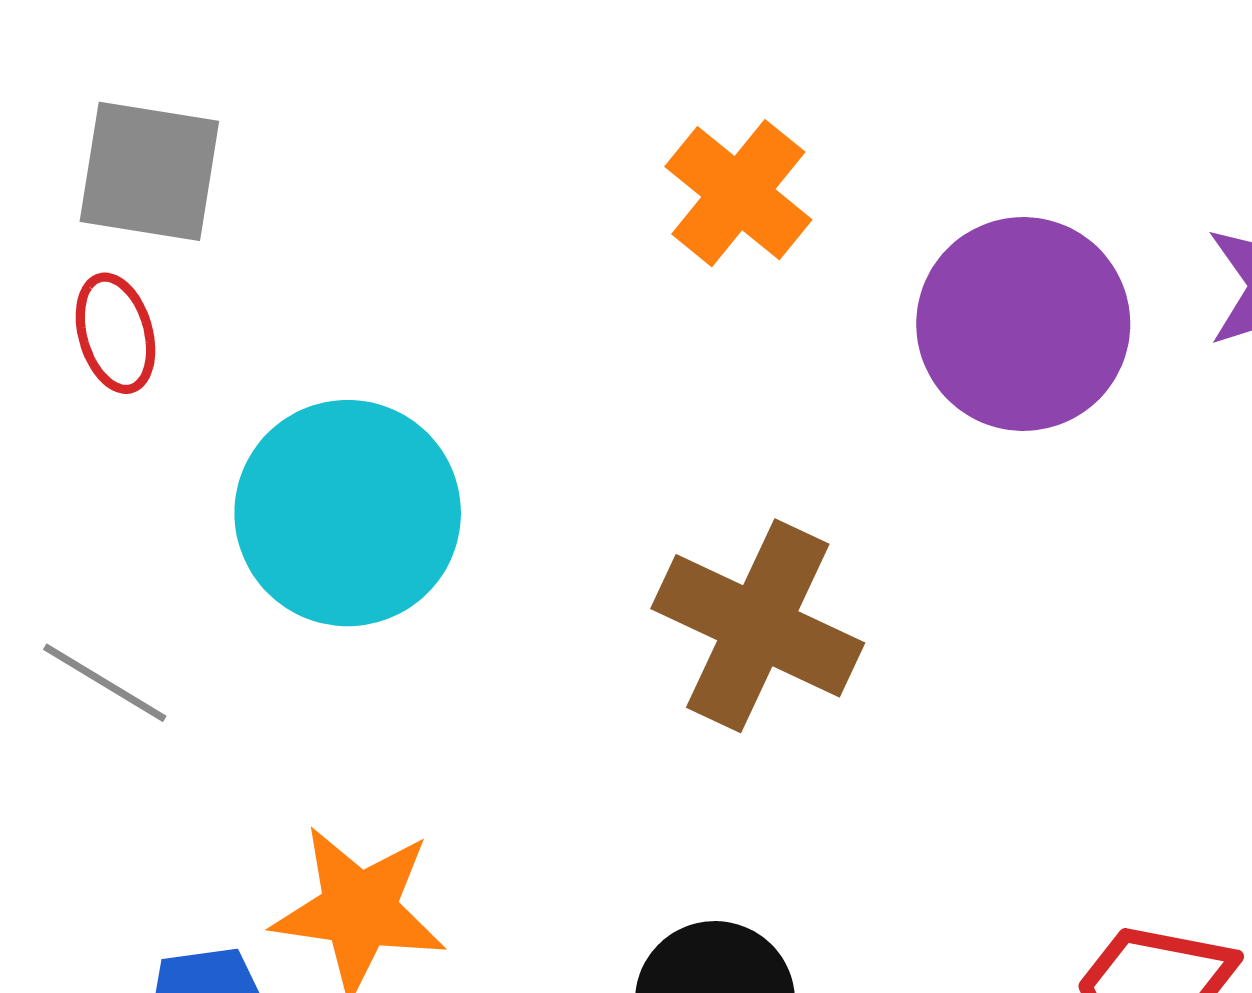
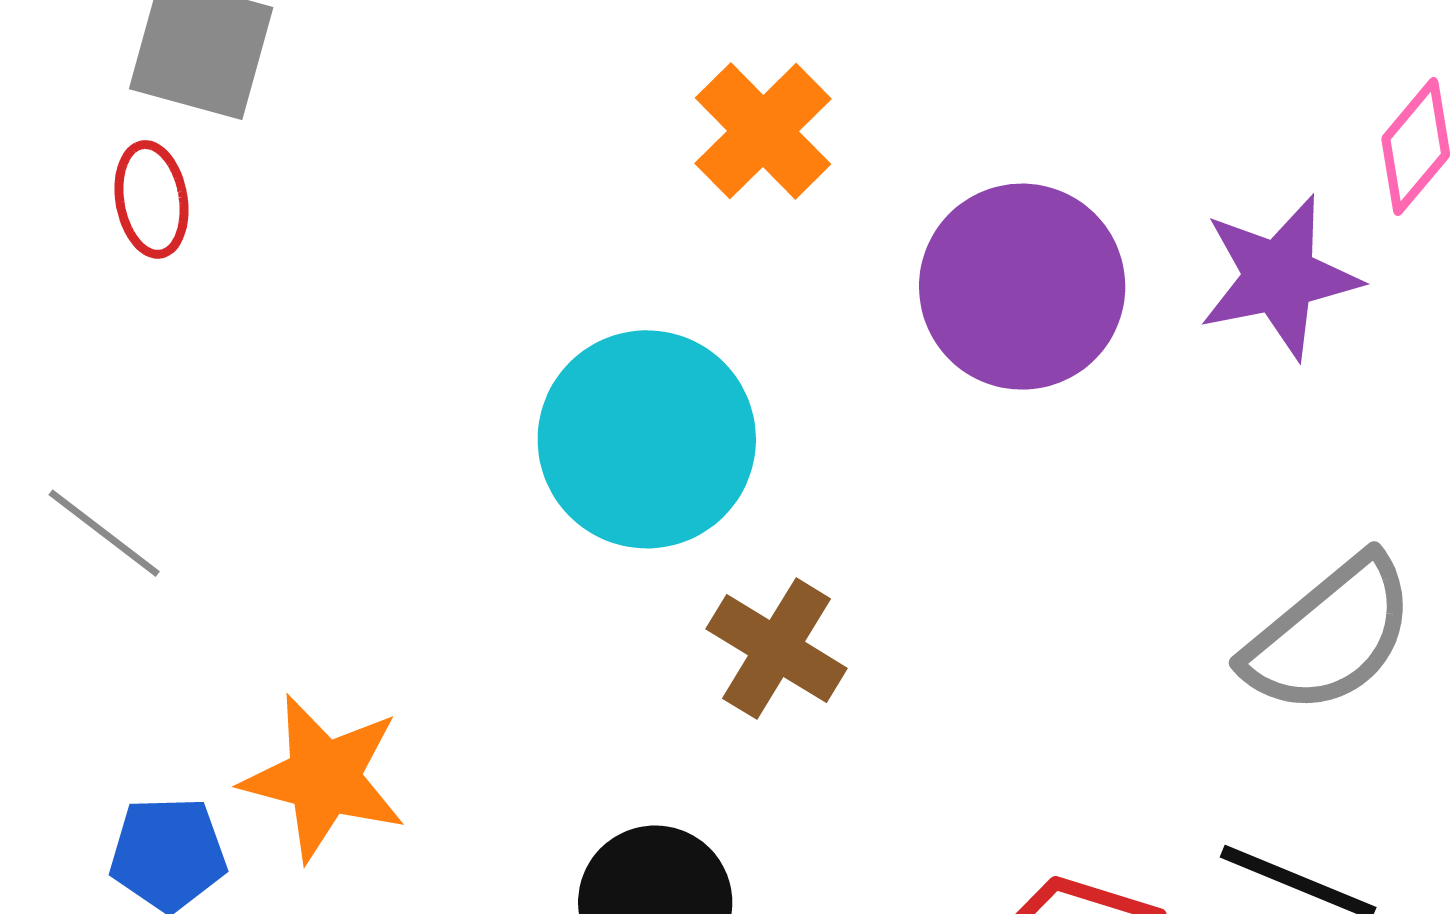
cyan circle: (348, 513) -> (647, 439), moved
brown cross: (758, 626) -> (777, 649), moved, size x0.7

